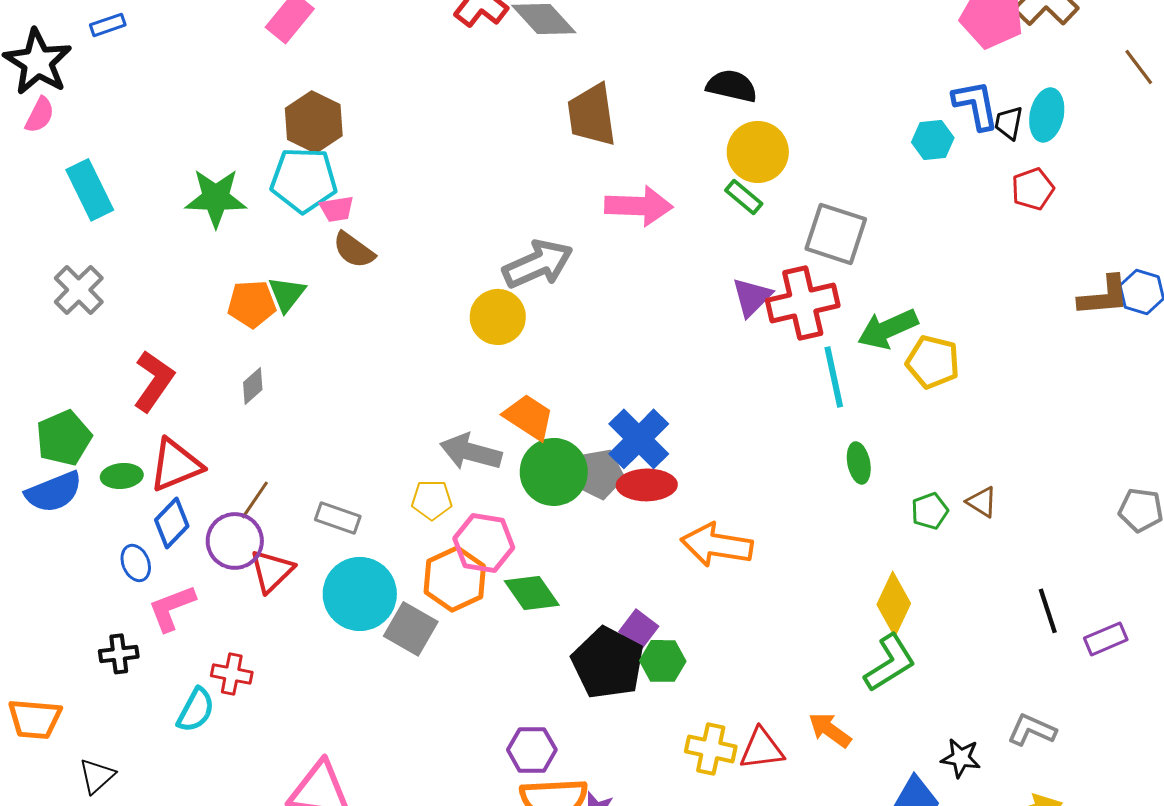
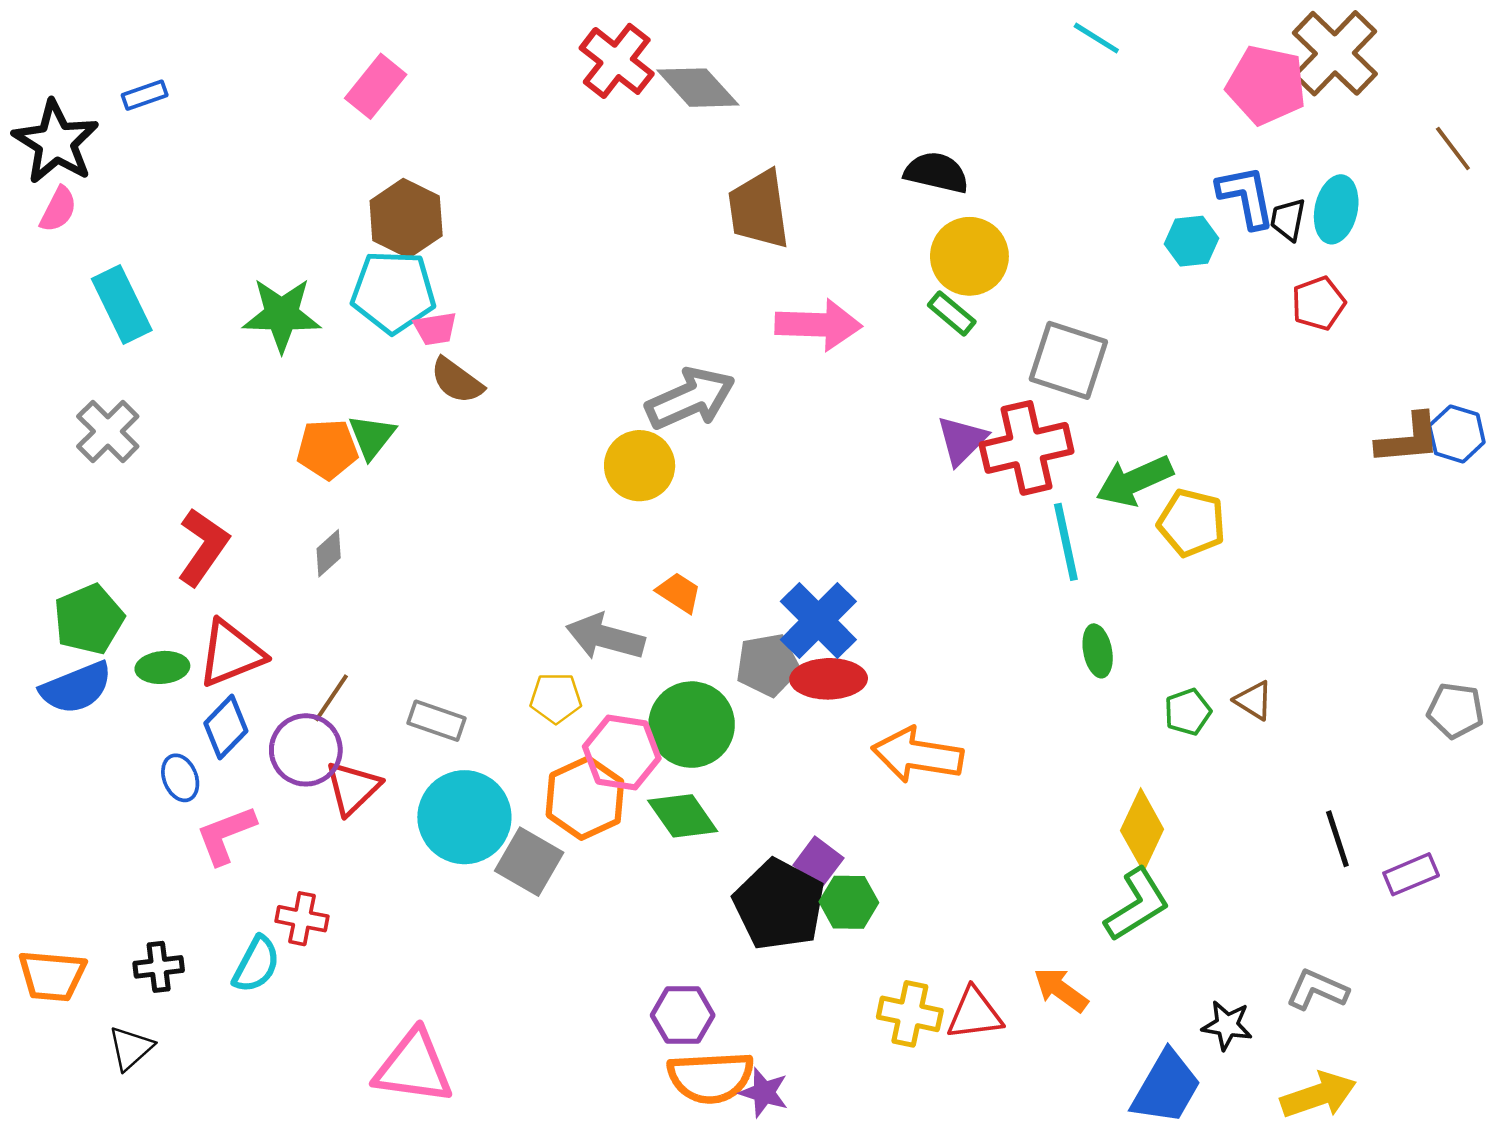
orange trapezoid: (529, 417) -> (679, 593), size x0.7
green circle: (554, 472) -> (692, 725), moved
black cross: (119, 654) -> (159, 967), moved

